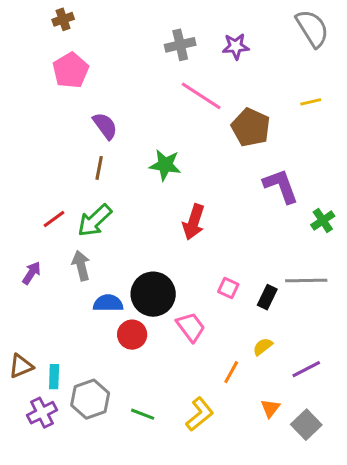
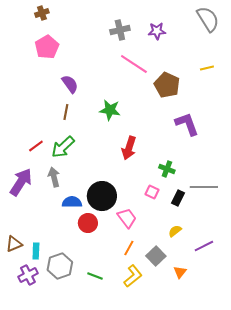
green cross: (323, 220) -> (167, 169), moved, turned -35
purple arrow: (32, 273) -> (21, 182), size x1.8
orange line: (231, 372) -> (129, 248), moved
gray square: (306, 425) -> (156, 256), moved

